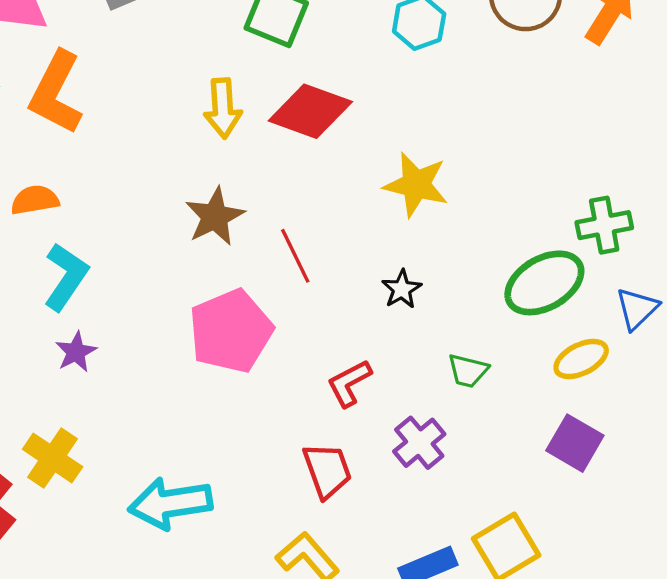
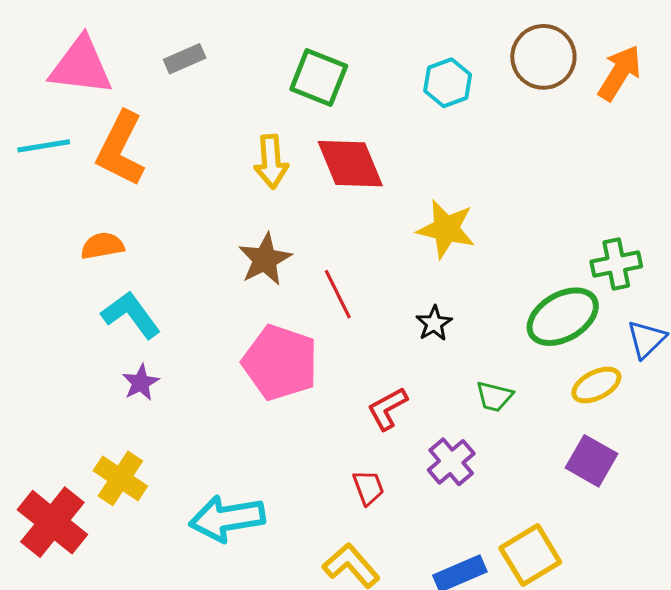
red diamond: (310, 111) -> (350, 164), turned 48
cyan L-shape: (66, 277) -> (131, 315), turned -70
pink pentagon: (231, 331) -> (280, 363), turned -30
red trapezoid: (327, 470) -> (368, 487), size x0.7

